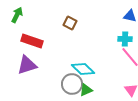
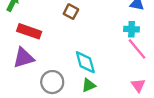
cyan diamond: (83, 69) -> (85, 62), turned 30
gray circle: (72, 84) -> (52, 82), moved

